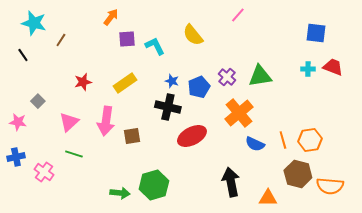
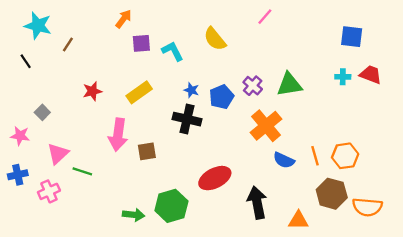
pink triangle: (69, 122) -> (58, 154), moved
red ellipse: (192, 136) -> (215, 178), moved
pink cross: (44, 172) -> (49, 191), turned 30

